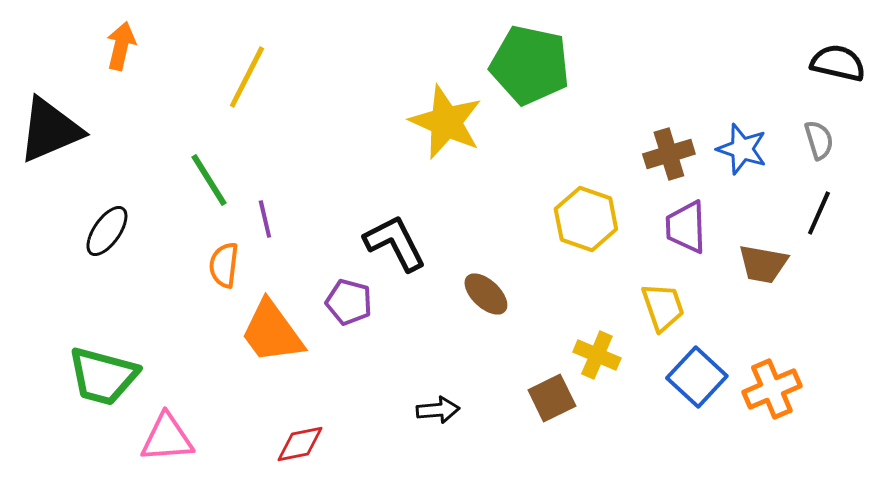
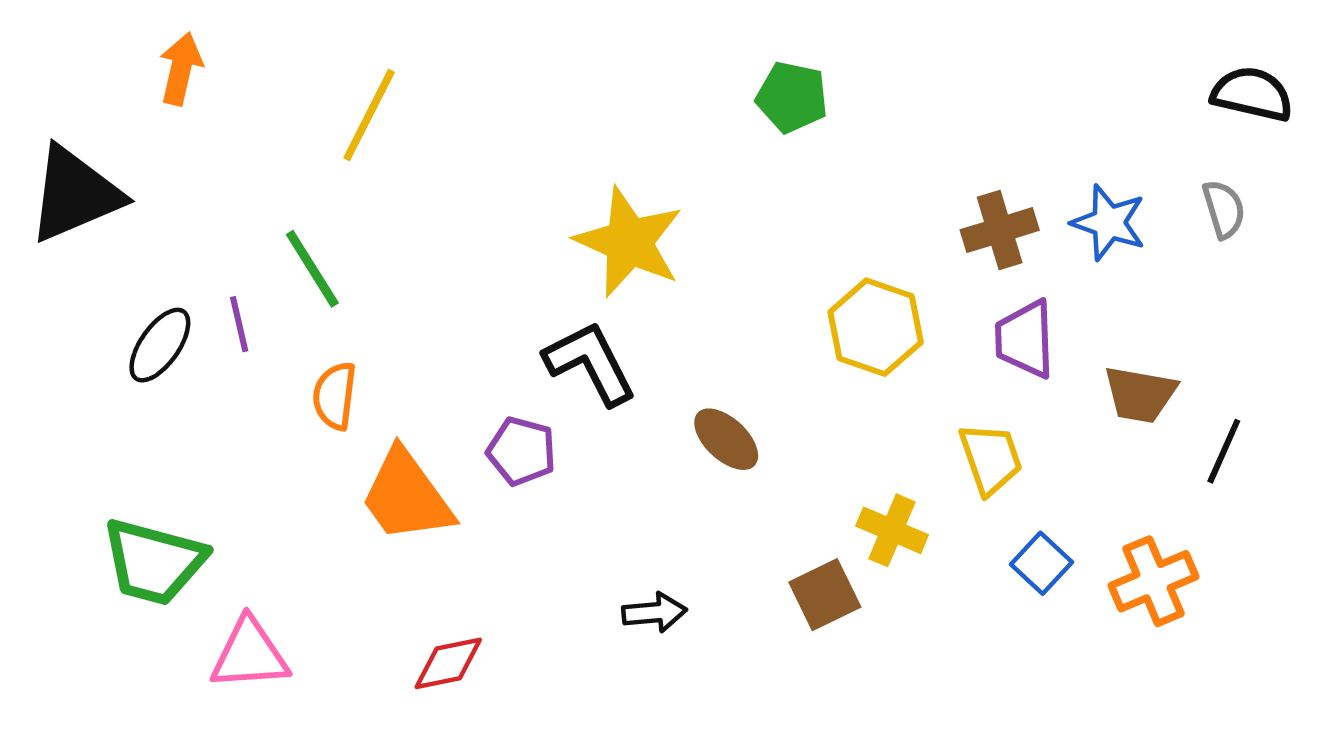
green pentagon: (530, 65) -> (792, 97), size x0.6
yellow star: (446, 122) -> (629, 242), moved
black line: (819, 213) -> (1224, 451), moved
purple line: (265, 219) -> (239, 324), moved
blue square: (697, 377) -> (1041, 563), size x0.7

